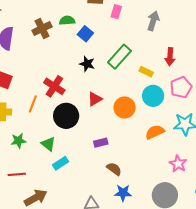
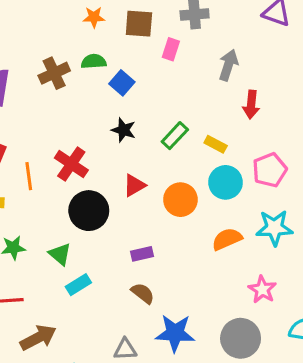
green rectangle: (119, 57) -> (175, 136), moved, size x0.7
red arrow: (170, 57) -> (251, 105), moved
orange line: (33, 104) -> (29, 176), moved, turned -30
brown semicircle: (114, 169) -> (143, 293), moved
blue star: (123, 193) -> (175, 333), size x1.4

